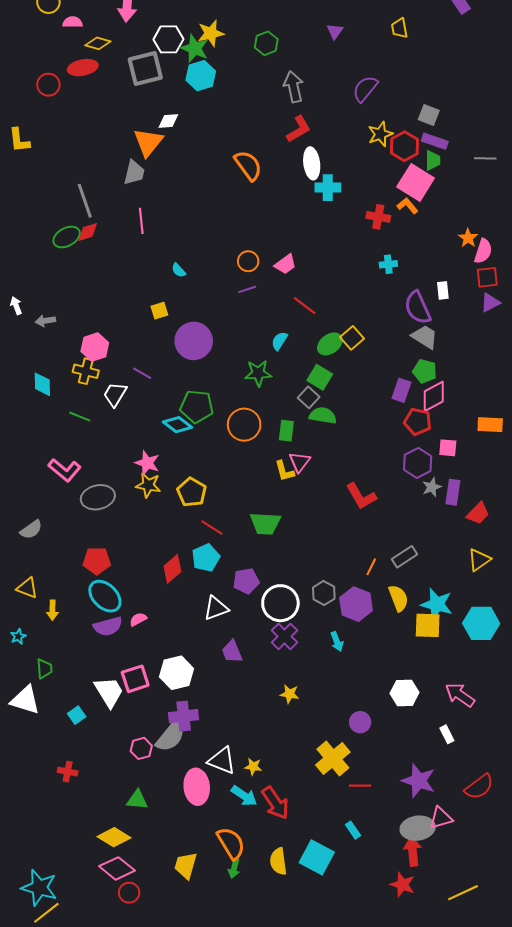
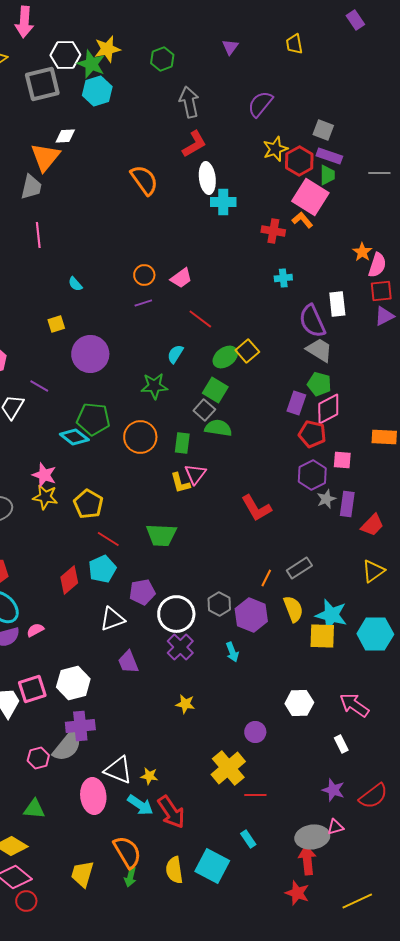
white rectangle: (443, 290) -> (337, 304), size x1.4
purple star: (419, 781) -> (333, 790), moved, size x0.7
pink triangle: (441, 818) -> (335, 827), size x0.7

